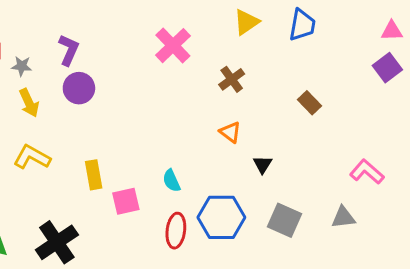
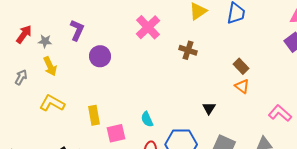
brown cross: (232, 79) -> (188, 50), turned -36
purple circle: (79, 88) -> (100, 56), moved
orange triangle: (230, 132) -> (242, 86), moved

